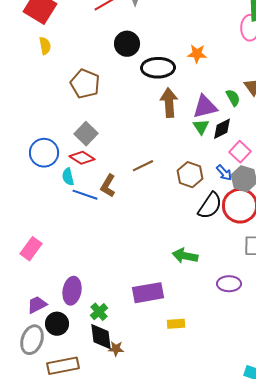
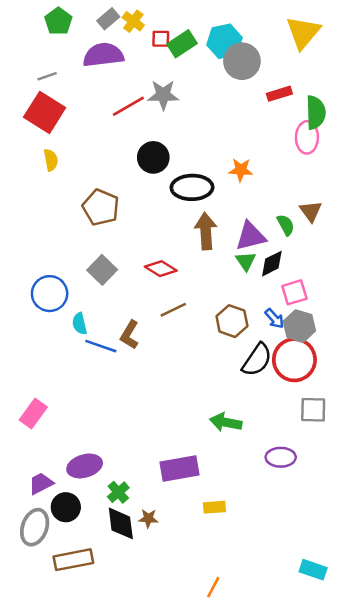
pink square: (240, 152) -> (294, 292), turned 30
red diamond: (82, 158) -> (161, 269), moved
purple ellipse: (72, 291) -> (85, 466), turned 64
brown star: (116, 349) -> (148, 518), moved

